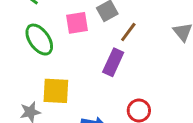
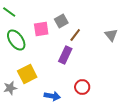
yellow square: (56, 91) -> (27, 74), turned -30

